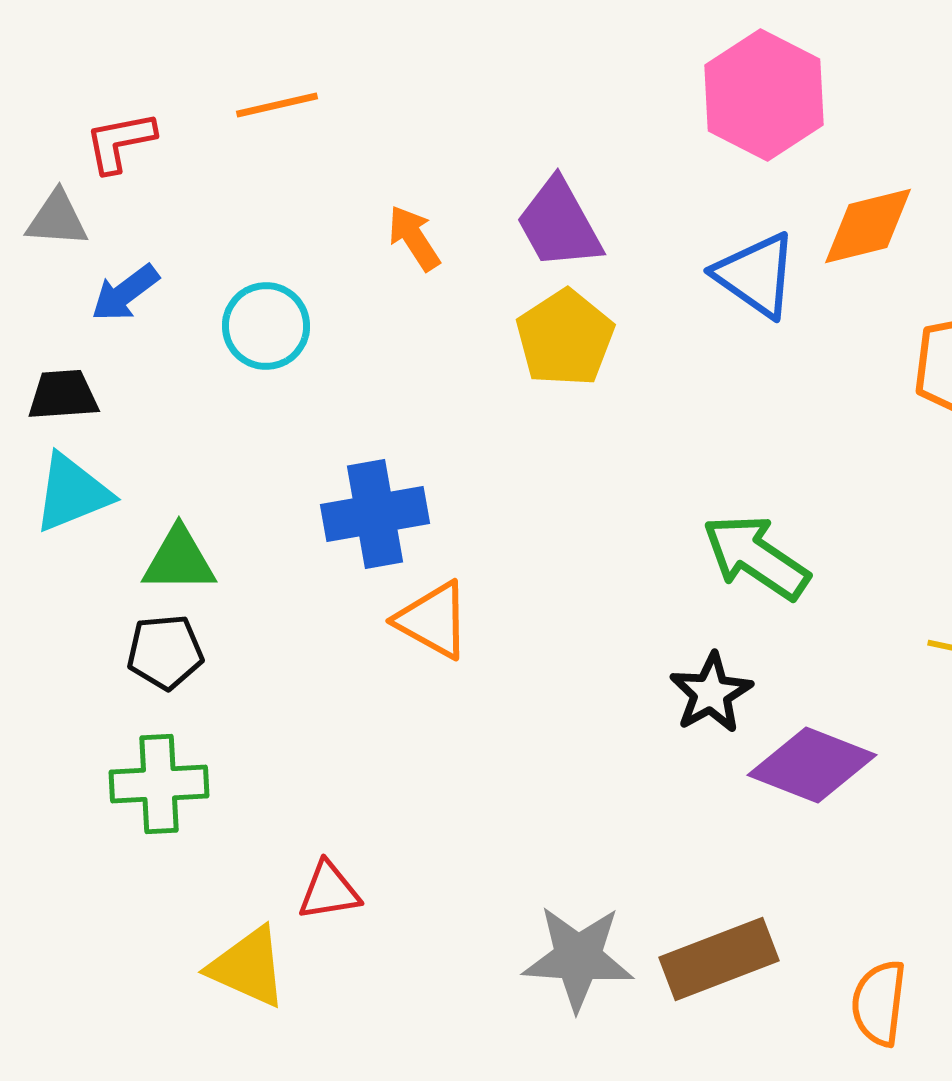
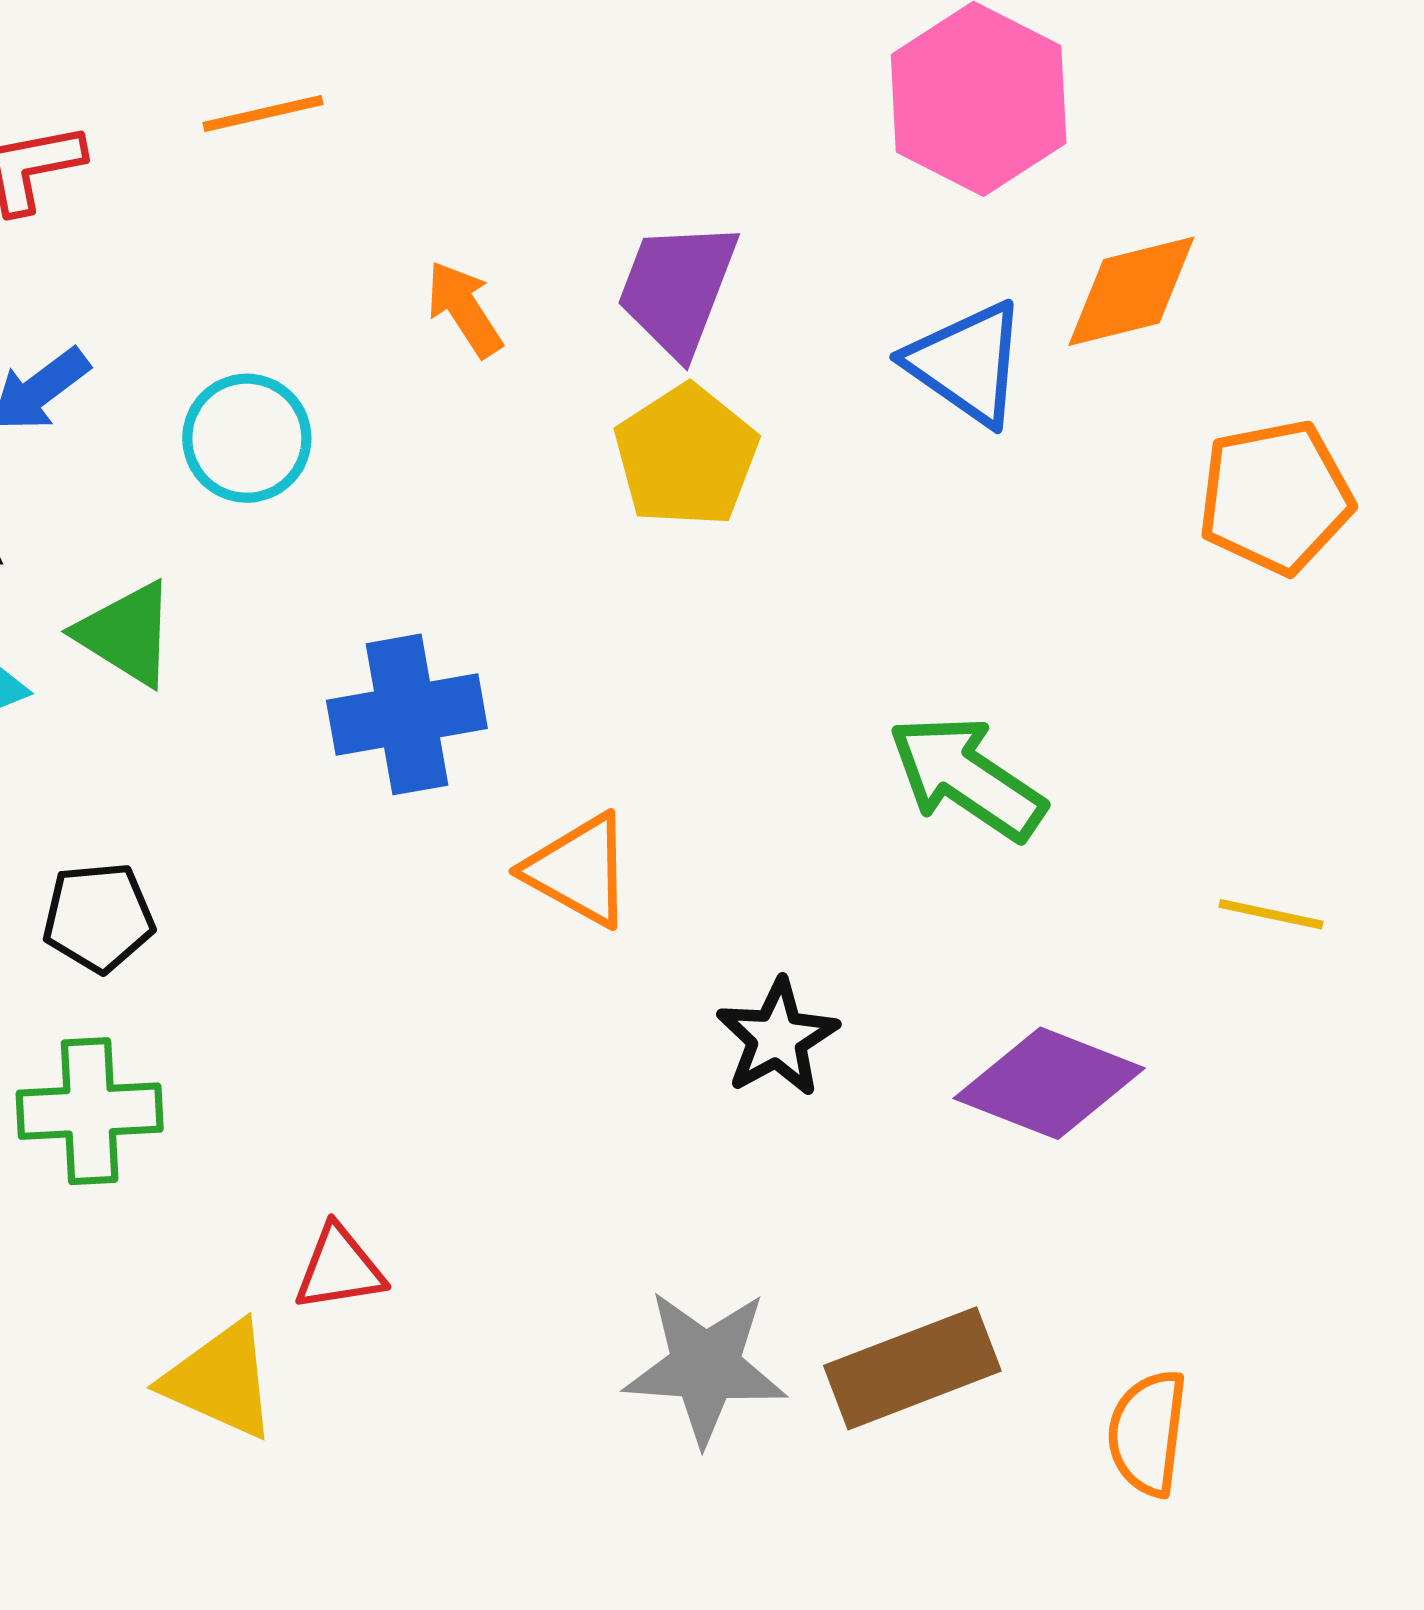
purple trapezoid: (559, 224) -> (677, 288), turned 50
green triangle: (179, 560) -> (126, 634), moved, turned 32
orange triangle: (433, 620) -> (579, 870), moved
black star: (711, 693) -> (777, 1038), moved

